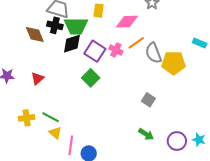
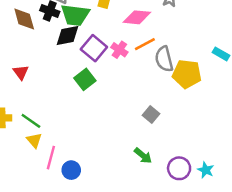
red triangle: (37, 78) -> (21, 72), turned -32

